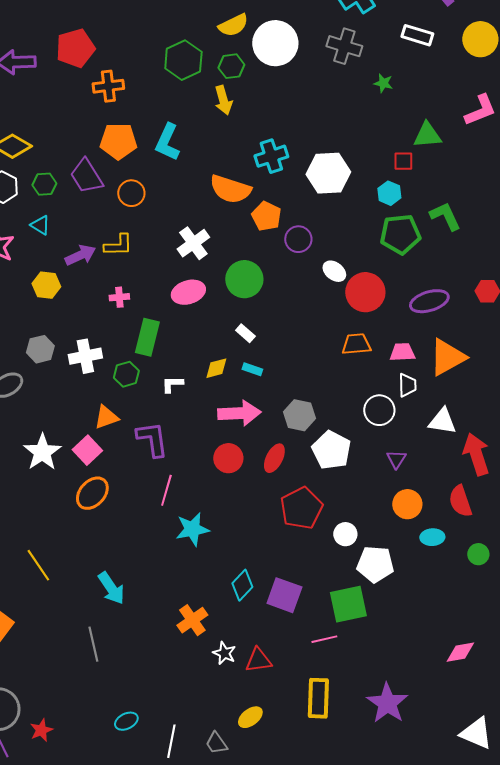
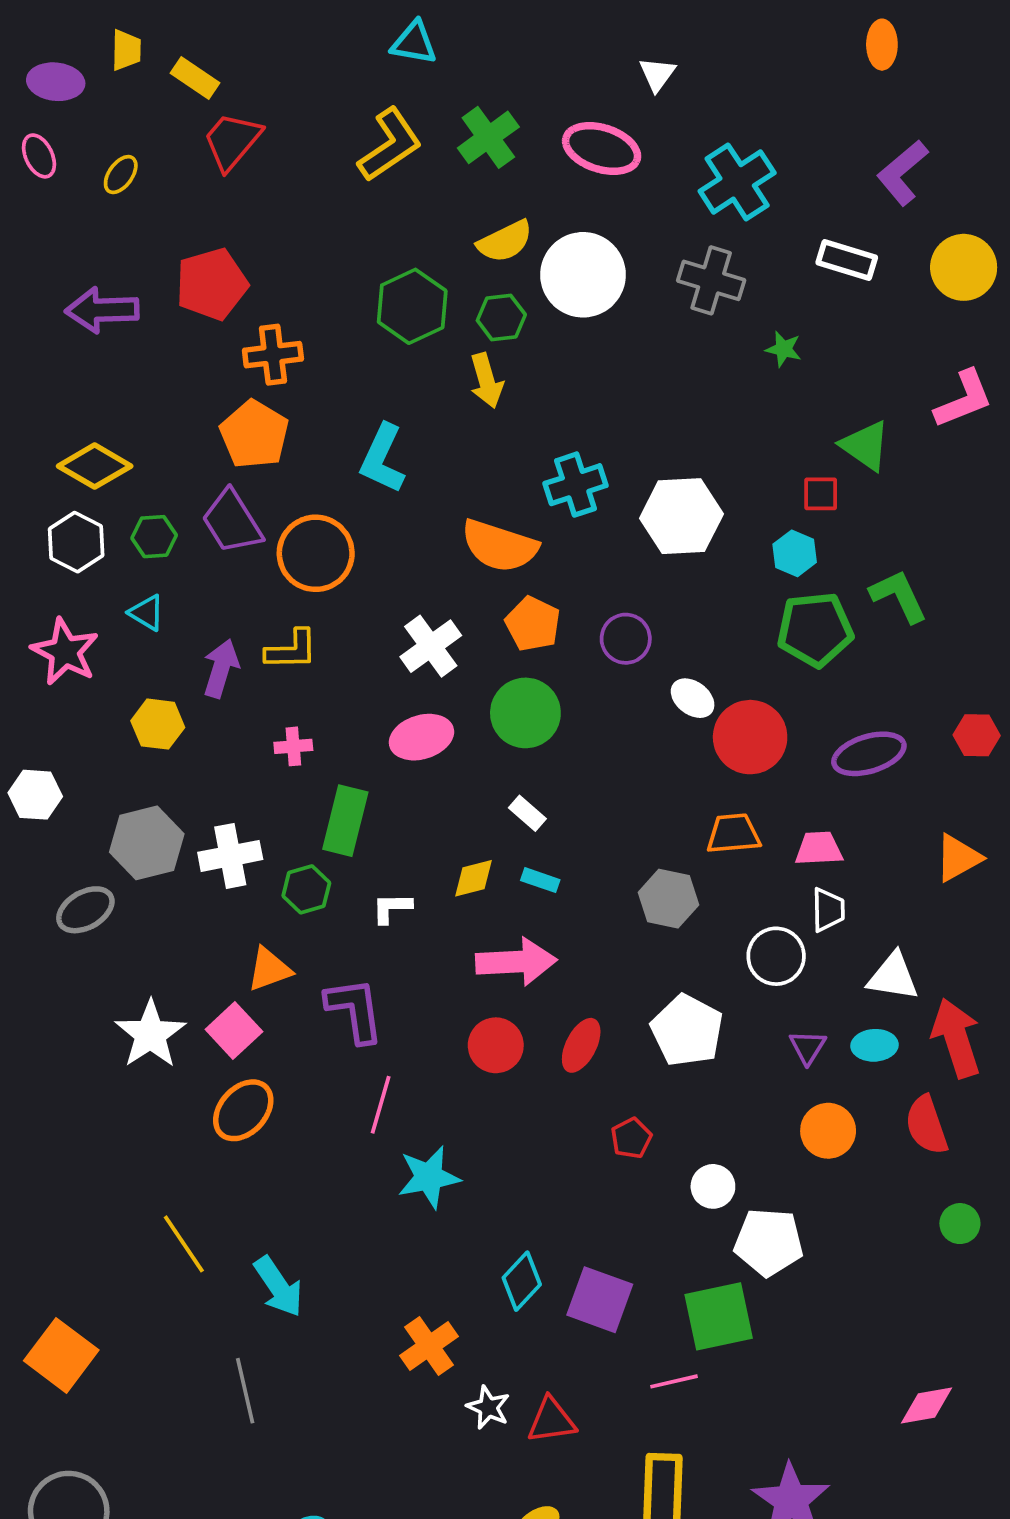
green triangle: (427, 135) -> (865, 446), turned 40
orange pentagon: (118, 141) -> (254, 434), moved, turned 30
orange circle: (131, 193) -> (316, 553), size x1.5
orange pentagon: (266, 216) -> (533, 624), moved
purple arrow: (80, 255) -> (221, 668), turned -48
gray hexagon: (40, 349) -> (147, 843), size x1.4
orange triangle: (447, 357) -> (958, 858), moved, size x0.7
gray hexagon: (299, 415) -> (668, 899), moved
red pentagon: (301, 508) -> (631, 1138), size x0.5
cyan ellipse: (432, 537) -> (875, 1045), moved
yellow line: (38, 565) -> (184, 1244), moved

